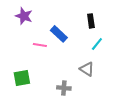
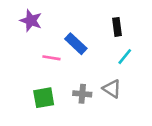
green square: (22, 78) -> (44, 98), moved
gray cross: (64, 88) -> (82, 94), moved

